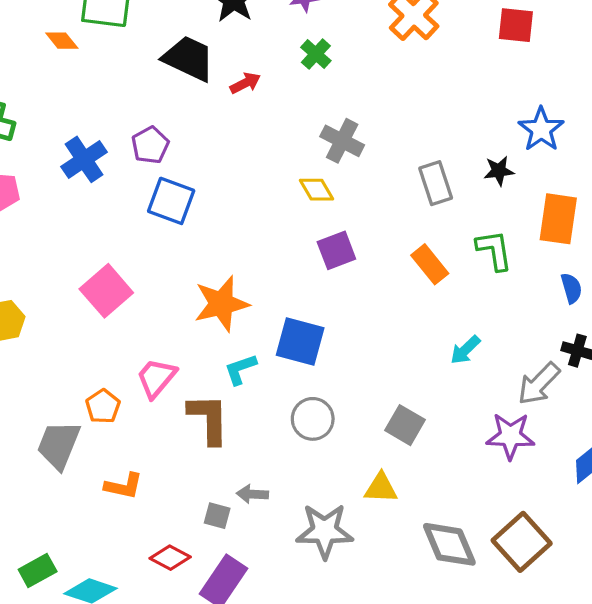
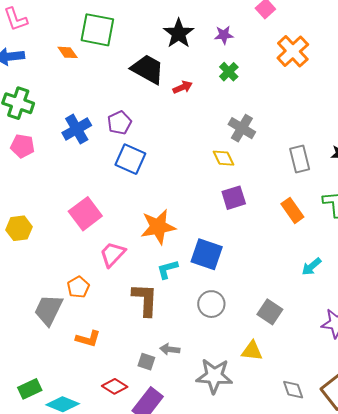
pink trapezoid: (156, 378) -> (113, 254), moved
gray diamond: (449, 544) -> (293, 390), size x0.6

